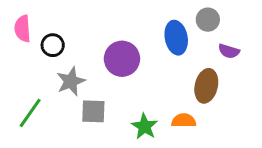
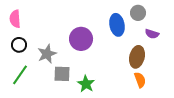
black circle: (53, 45) -> (19, 45), moved
orange semicircle: (184, 120) -> (140, 80), moved, turned 70
green star: (145, 126) -> (86, 84), moved

